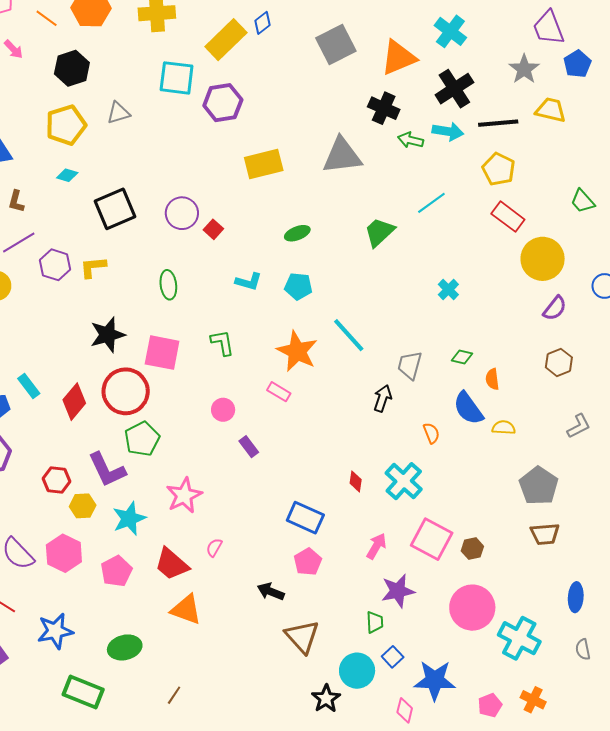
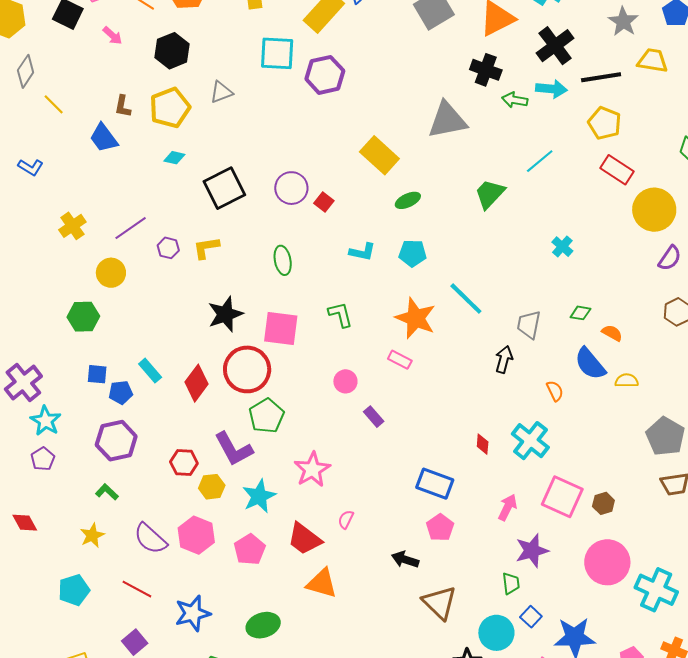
yellow rectangle: (264, 164) -> (379, 155), moved, turned 60
brown L-shape: (16, 201) -> (123, 106), moved
purple hexagon: (55, 265) -> (168, 248), size x0.7
orange semicircle: (492, 379) -> (612, 333), turned 130

